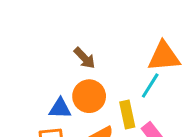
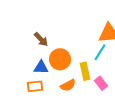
brown arrow: (85, 58) -> (41, 39), moved

